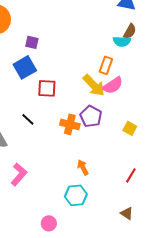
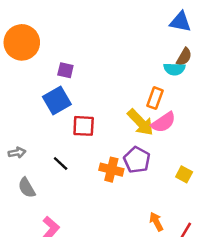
orange arrow: (83, 167) -> (156, 222), moved

